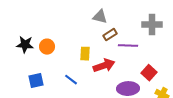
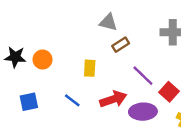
purple line: (128, 46) -> (143, 76), moved, turned 42
red arrow: (104, 66) -> (113, 99), moved

